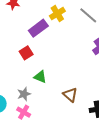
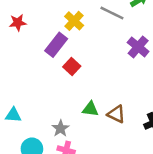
red square: (26, 53) -> (72, 66), moved
green triangle: (40, 77) -> (90, 109), moved

